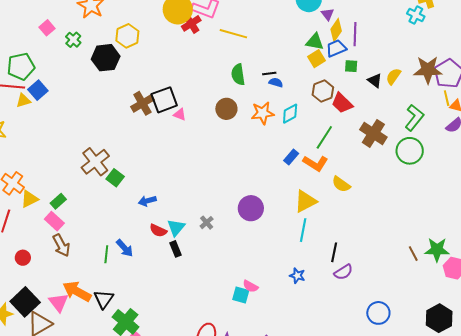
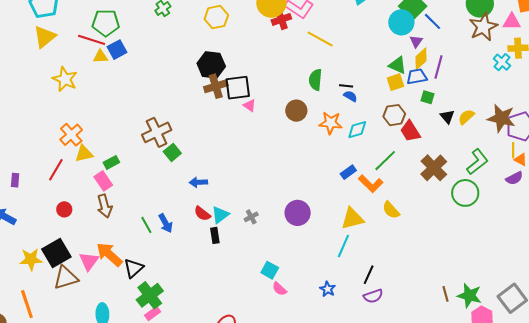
black hexagon: (106, 58) -> (211, 65), moved
green line: (106, 254) -> (146, 225), turned -48
cyan square: (241, 295) -> (270, 270), moved

